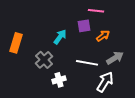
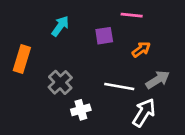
purple square: (84, 26) -> (104, 36), moved
cyan arrow: (60, 37) -> (60, 26), moved

